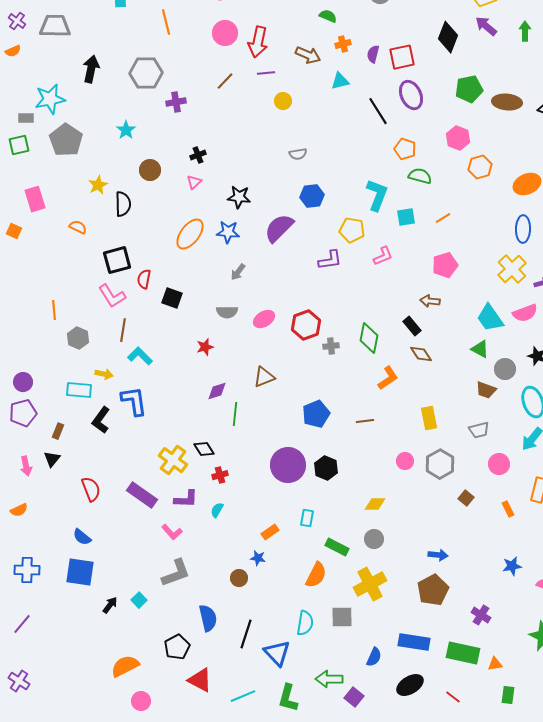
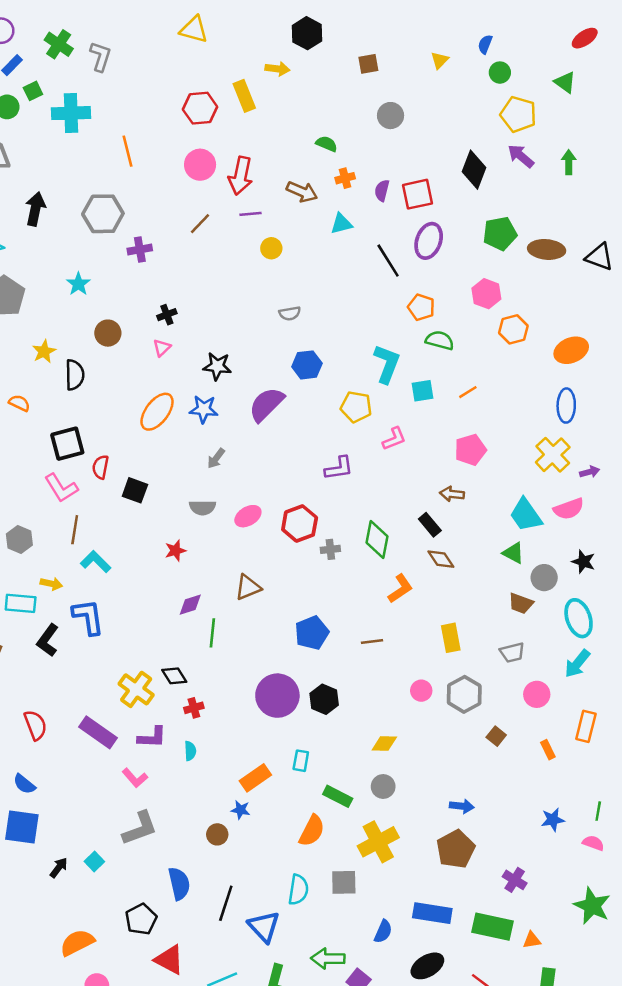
purple ellipse: (411, 95) -> (429, 241), turned 44
purple L-shape: (330, 260) -> (339, 468), moved
cyan semicircle: (217, 510) -> (190, 751), turned 147
orange rectangle: (270, 532) -> (255, 778), size x1.4

